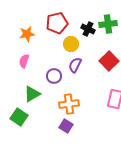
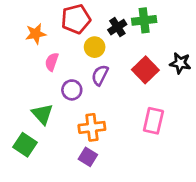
black cross: (88, 29) -> (117, 27), turned 32
pink semicircle: (24, 61) -> (52, 62), moved
green triangle: (32, 94) -> (42, 114), turned -42

